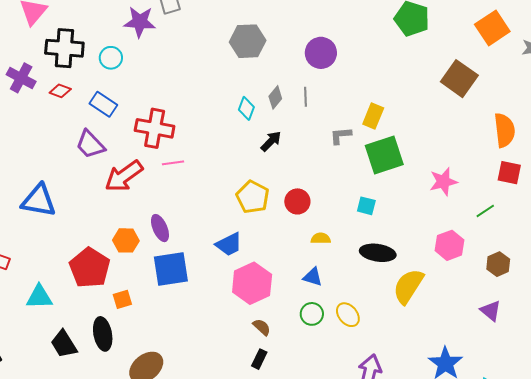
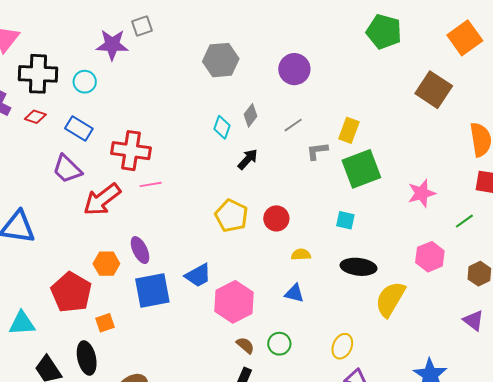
gray line: (305, 97) -> (293, 125), moved, turned 60
blue trapezoid: (229, 244) -> (198, 275), moved
green circle: (312, 314) -> (279, 344), moved
yellow ellipse: (348, 315) -> (342, 346), moved, turned 65

